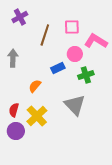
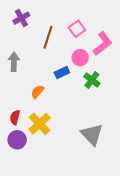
pink square: (72, 27) -> (77, 29), turned -35
pink L-shape: (96, 41) -> (103, 44), turned 110
green cross: (86, 75) -> (92, 80), turned -35
gray triangle: (75, 105) -> (92, 134), moved

